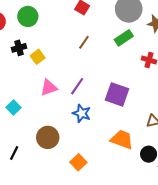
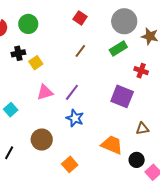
purple square: (117, 94) -> (122, 96), moved

